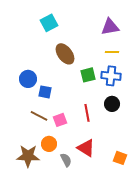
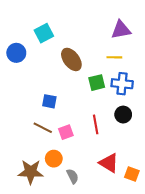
cyan square: (49, 23) -> (44, 33), moved
yellow line: (112, 52) -> (114, 57), moved
blue circle: (28, 79) -> (16, 53), moved
red triangle: (86, 148) -> (109, 163), moved

